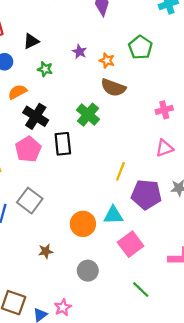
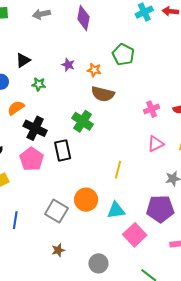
purple pentagon: (146, 194) -> (160, 209), moved
gray square: (30, 201) -> (56, 211), moved
orange circle: (83, 224) -> (86, 200), moved

